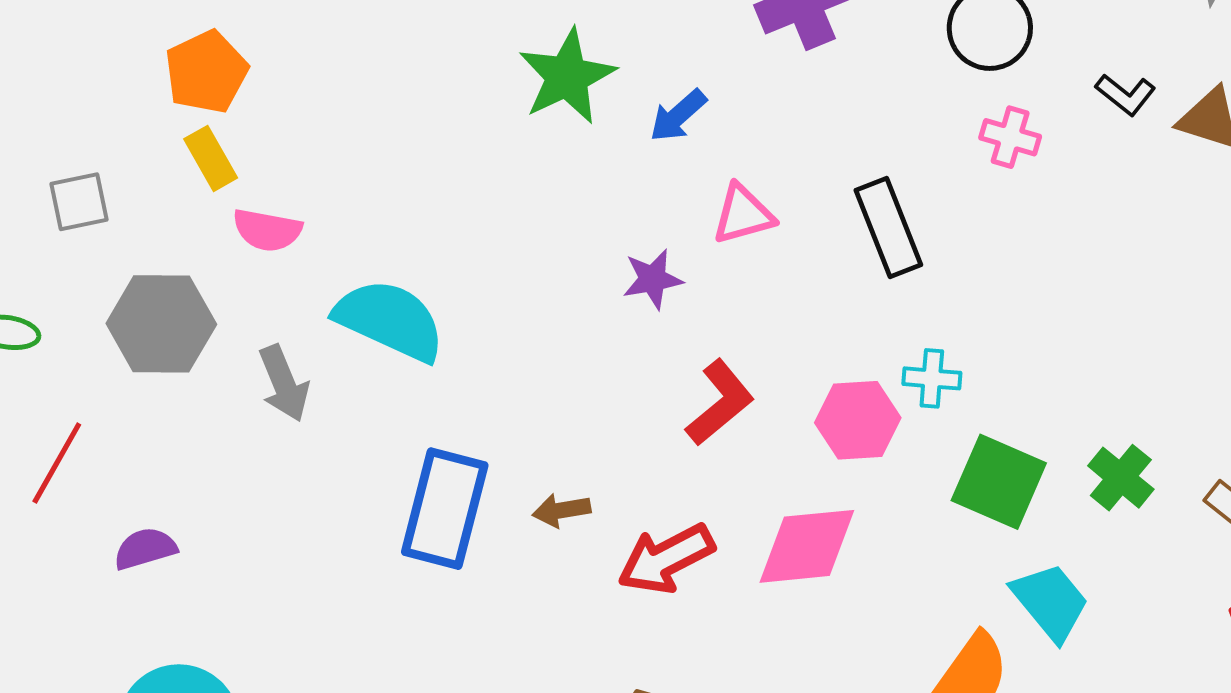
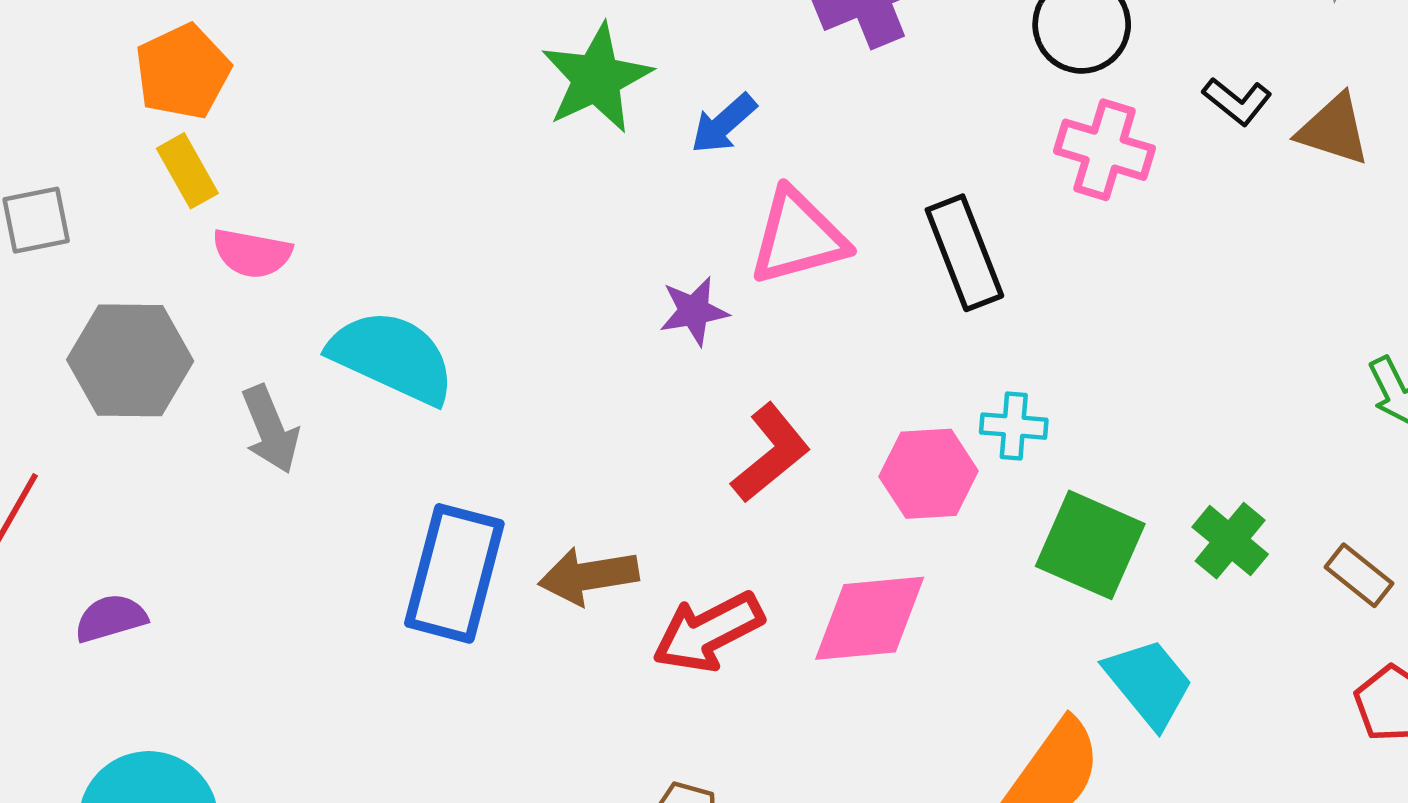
pink cross: (1010, 137) -> (1105, 150), size x1.4
pink triangle: (743, 214) -> (798, 237), size x1.4
brown arrow: (562, 510) -> (588, 576), size x1.5

